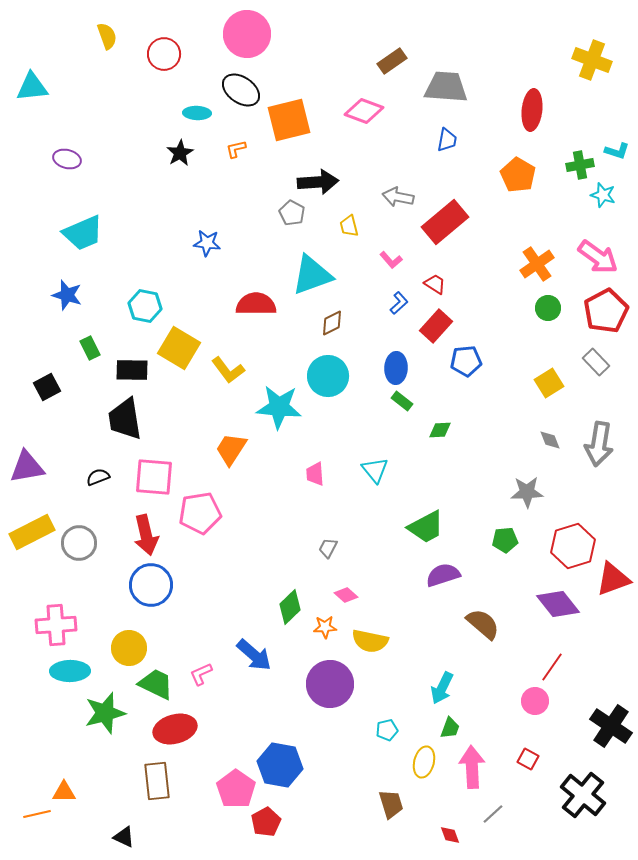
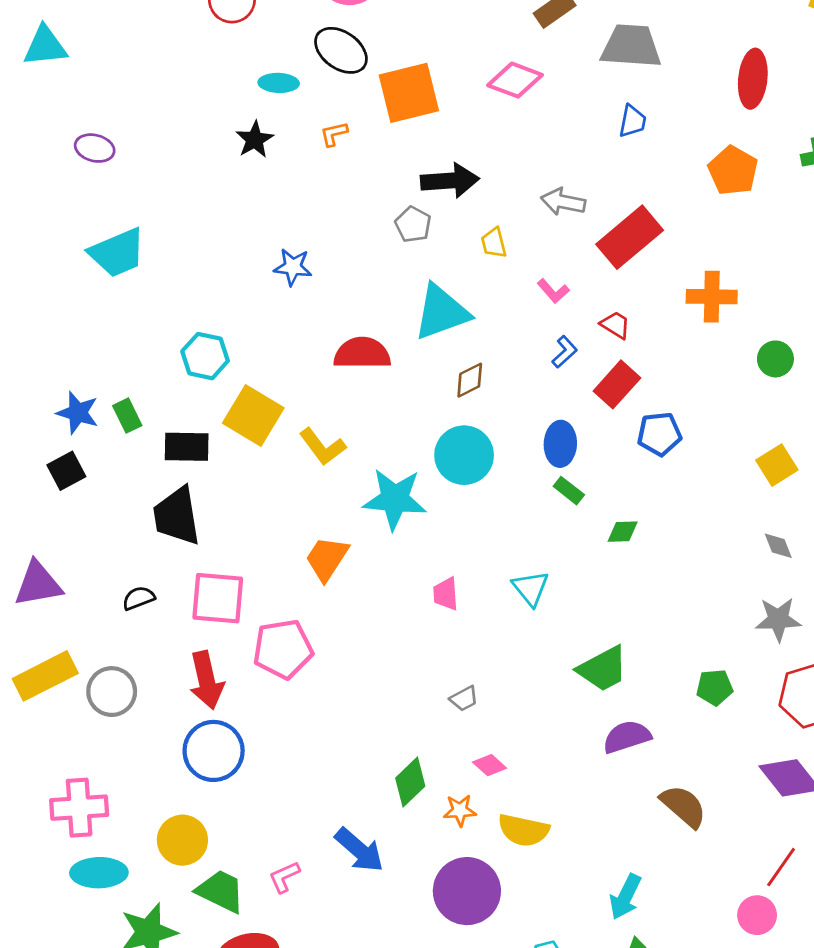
orange cross: (537, 264) -> (712, 297), moved, turned 36
blue star: (67, 295) -> (78, 413), moved
gray star: (527, 492) -> (778, 619), moved
gray trapezoid: (328, 548) -> (464, 699), turned -145

